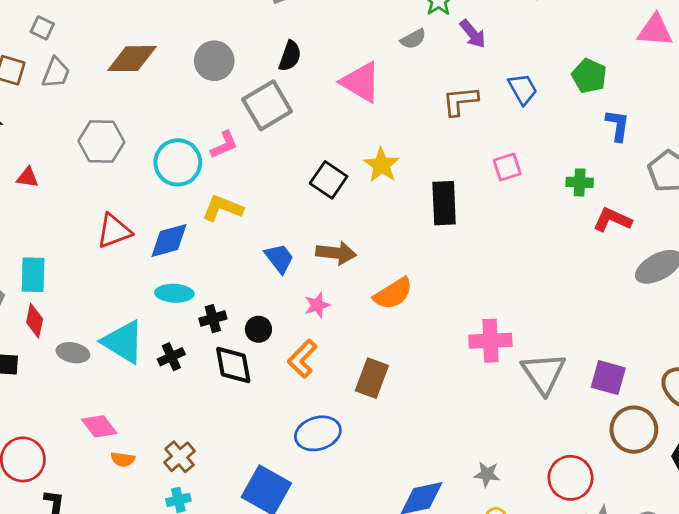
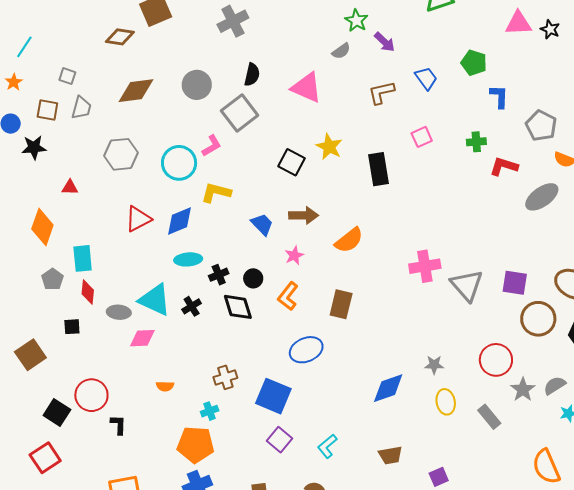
pink diamond: (99, 426) -> (142, 338), moved, turned -48
brown cross: (180, 457) -> (225, 377), moved, turned 30

